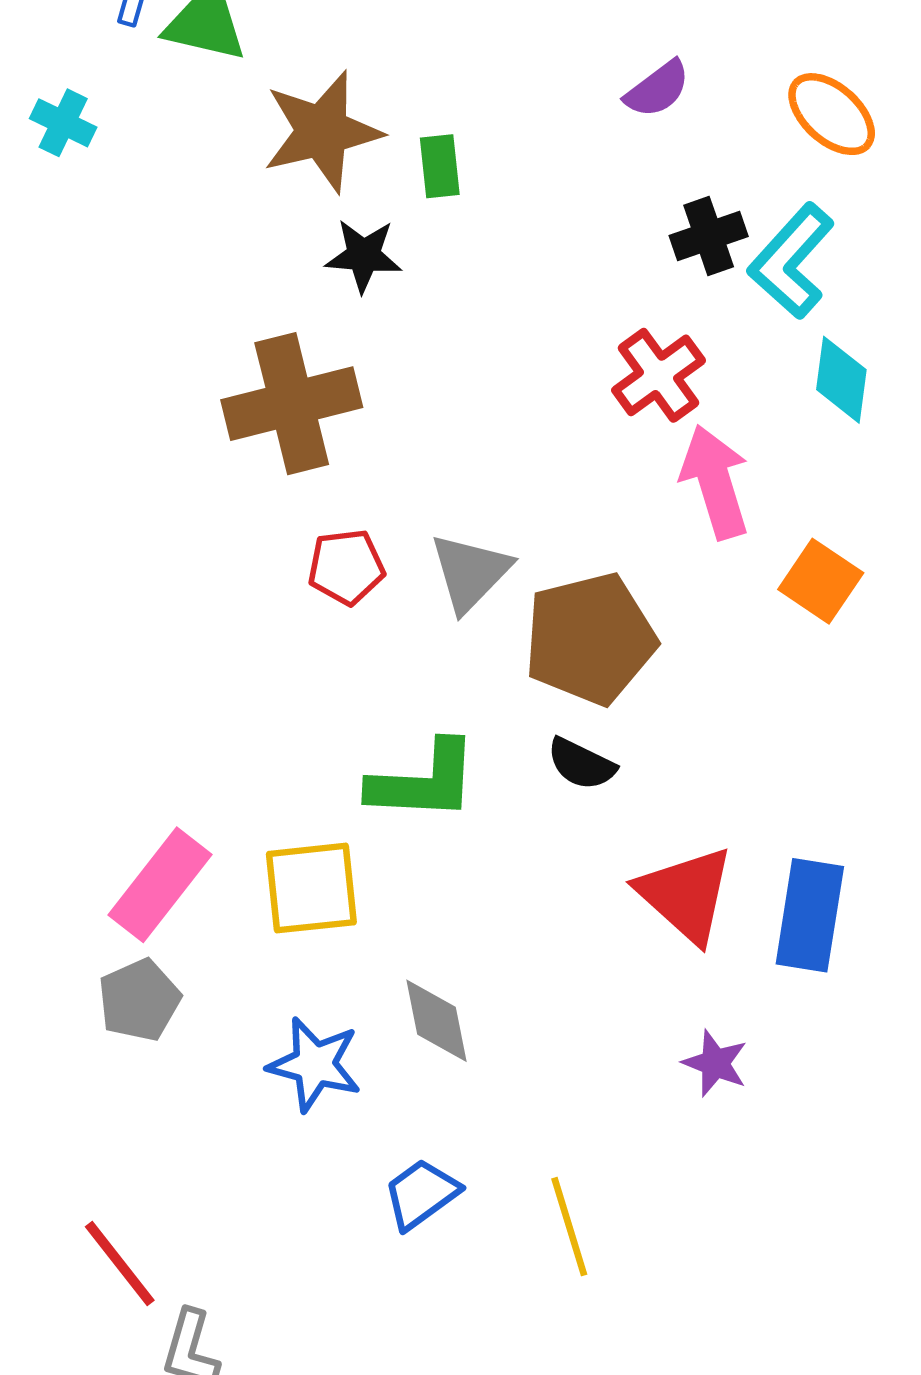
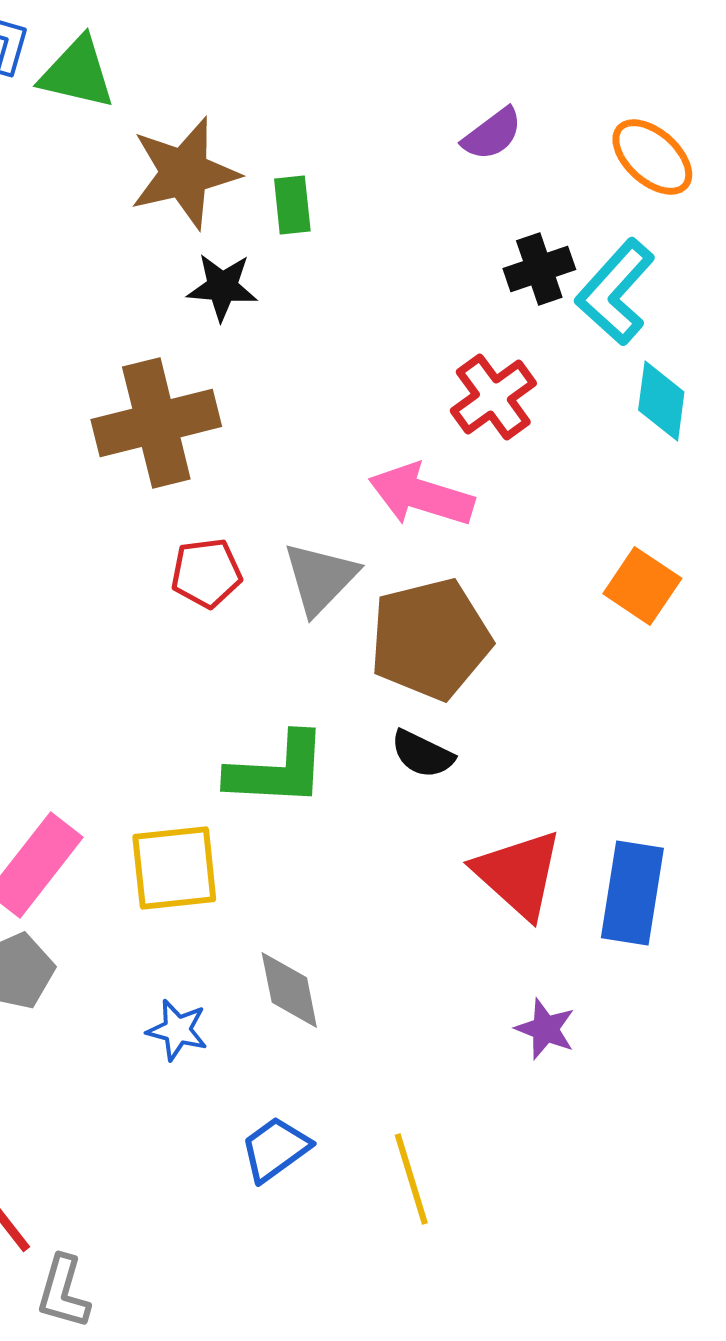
pink arrow: (715, 482) -> (421, 495), moved, turned -56
blue star: (315, 1064) -> (177, 1030), size x0.7

